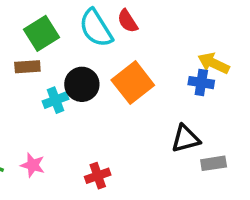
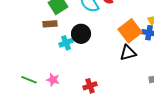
orange square: (133, 83) -> (130, 31), moved
black triangle: (185, 139) -> (128, 53), moved

